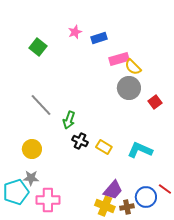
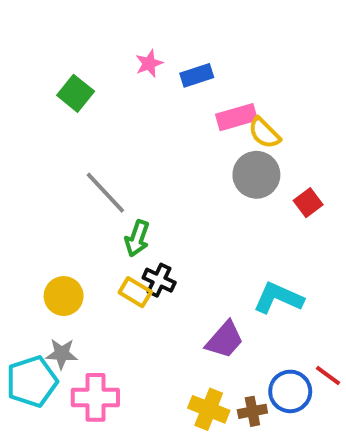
gray line: (41, 105) -> (105, 193), moved
yellow rectangle: (104, 147) -> (135, 292), moved
purple trapezoid: (113, 190) -> (225, 340), moved

